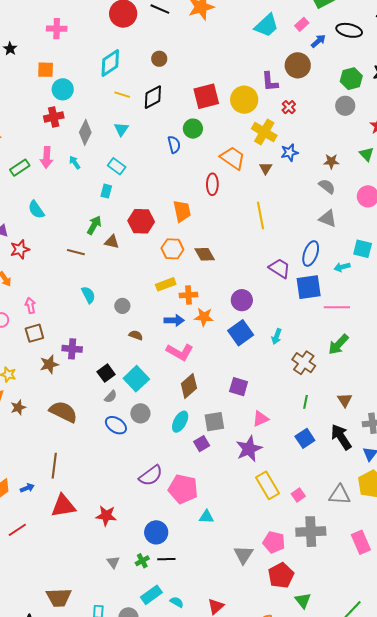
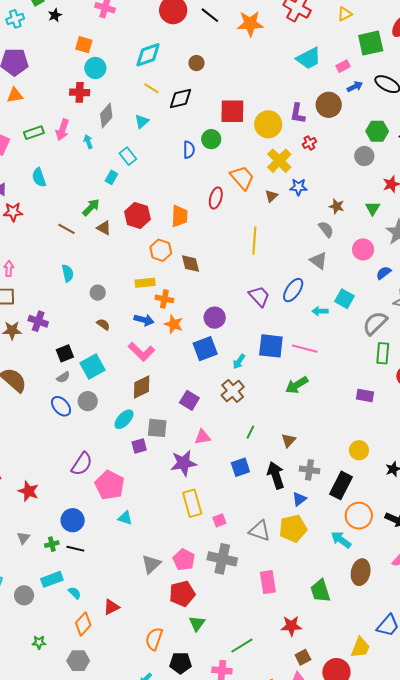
blue square: (309, 287) -> (271, 346), moved
brown cross: (304, 363) -> (233, 391), moved
purple semicircle: (151, 476) -> (82, 464), turned -35

